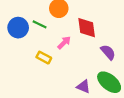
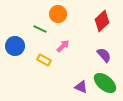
blue circle: (18, 28) -> (15, 46), moved
red diamond: (87, 28) -> (102, 21), moved, turned 55

